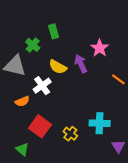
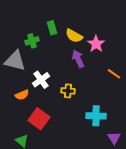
green cross: (33, 45) -> (32, 41), turned 32
yellow semicircle: (58, 67) -> (74, 36), moved
yellow cross: (70, 134) -> (68, 91), moved, turned -32

